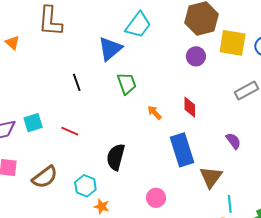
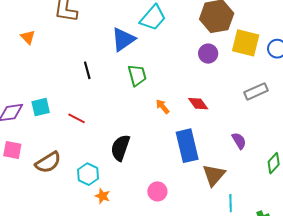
orange triangle: (12, 43) -> (28, 37), moved
red diamond: (190, 107) -> (198, 104), turned -40

